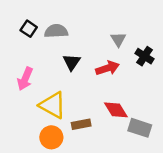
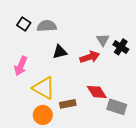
gray triangle: (118, 39) -> (103, 40), moved
black triangle: (72, 62) -> (60, 52), turned 42

